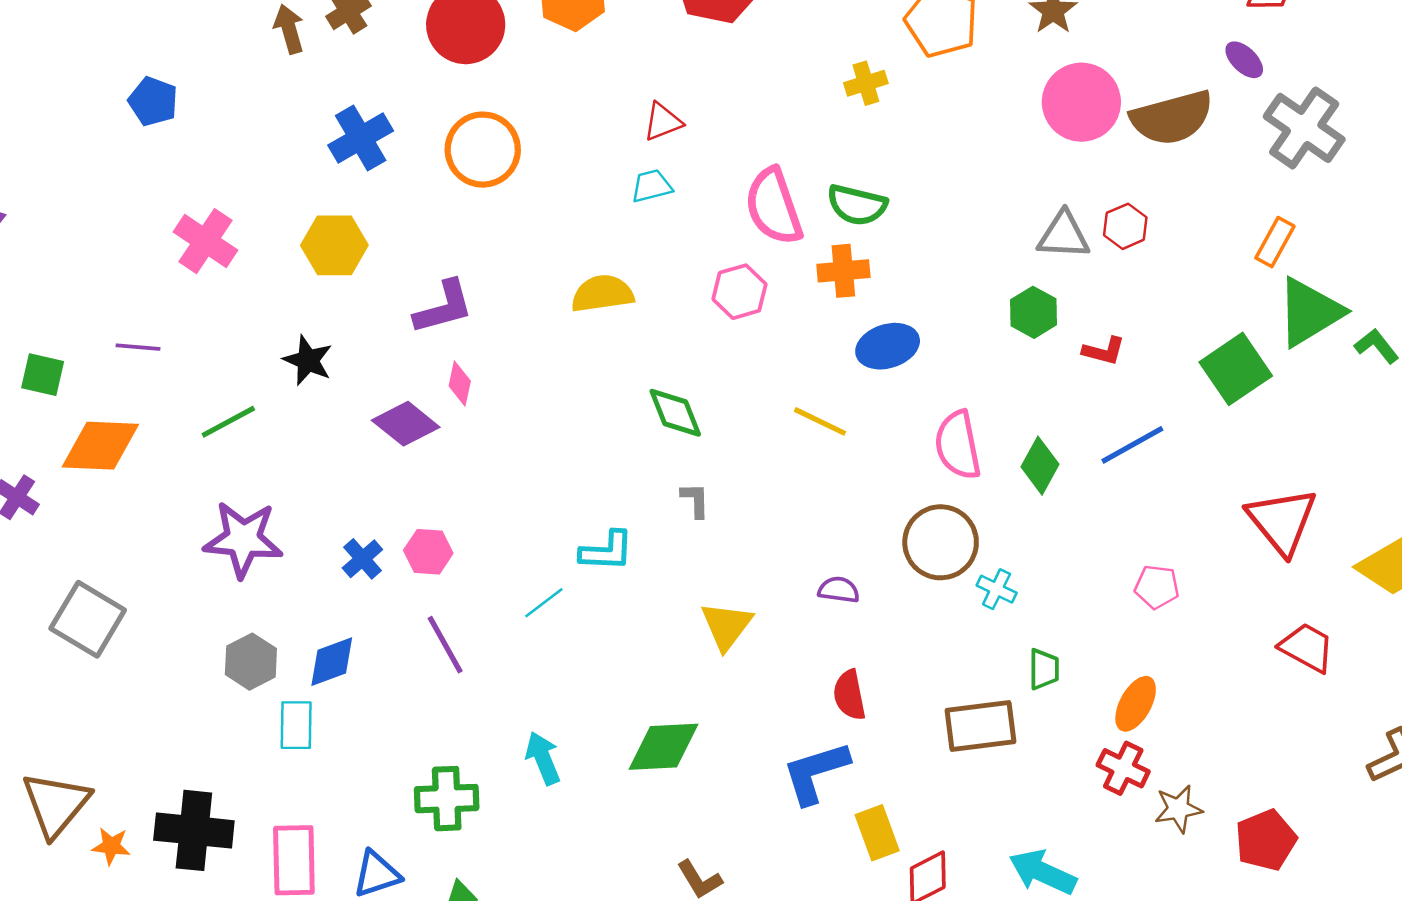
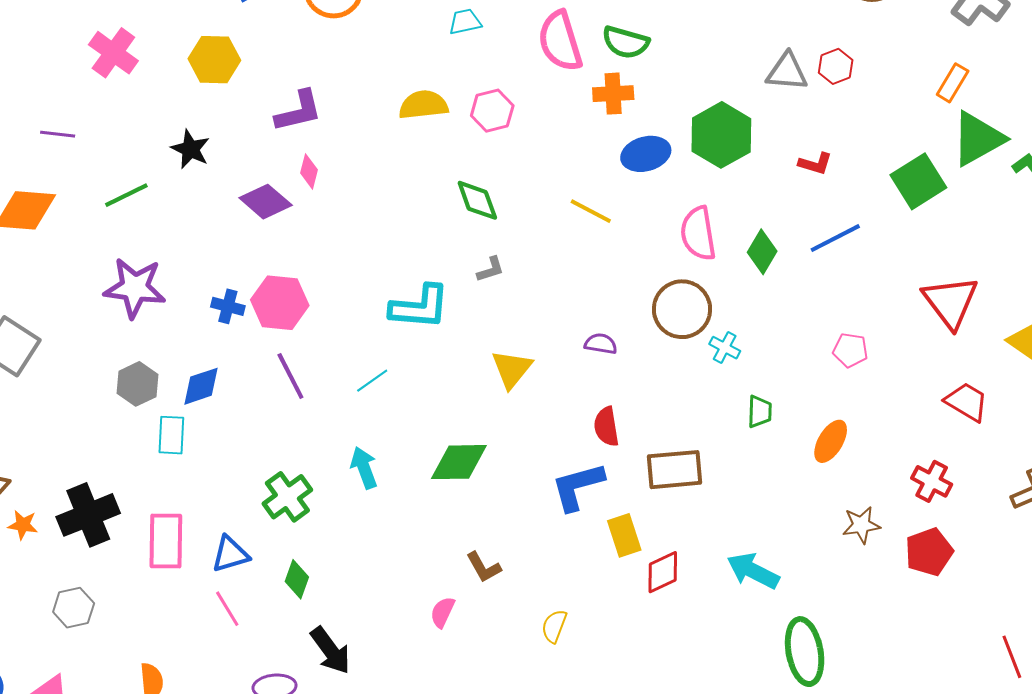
pink hexagon: (739, 292) -> (492, 111), moved
green hexagon: (1033, 312) -> (721, 135), moved, size x1.6
gray L-shape: (695, 500) -> (491, 269), turned 72
cyan L-shape: (607, 551) -> (420, 307), size x1.4
pink hexagon: (428, 552) -> (280, 303), size x1.5
blue cross: (362, 559) -> (228, 306), turned -36
cyan line: (544, 603) -> (372, 381), moved
brown rectangle: (980, 726) -> (675, 470), moved
red cross: (1123, 768) -> (932, 481), moved
green cross: (447, 799) -> (287, 497), turned -36
black cross: (194, 830) -> (88, 515), turned -30

